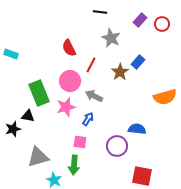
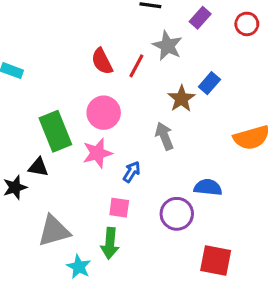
purple rectangle: (140, 20) -> (200, 18), moved
red line: (91, 65) -> (136, 66), moved
gray arrow: (94, 96) -> (164, 136), moved, turned 42

